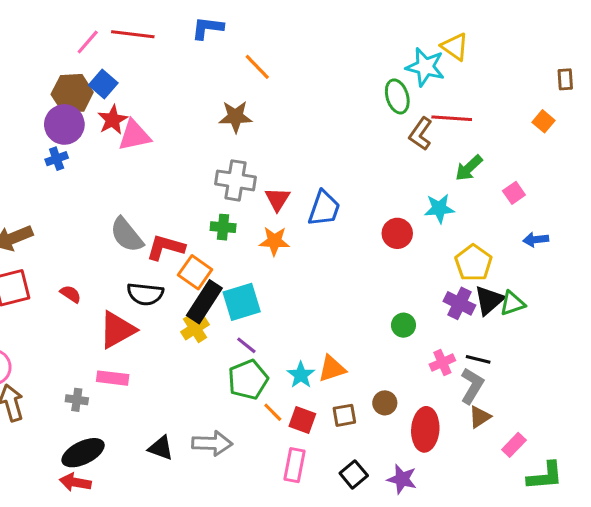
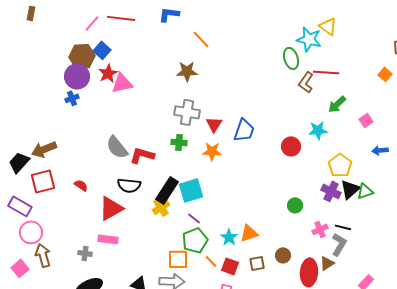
orange square: (195, 272) -> (178, 259), moved, turned -35
brown triangle: (480, 417) -> (327, 263), moved

